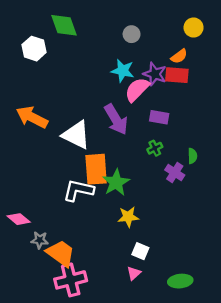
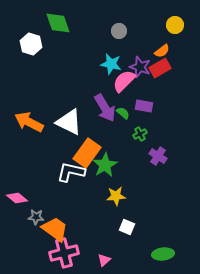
red rectangle: (177, 75) -> (160, 68), turned -35
orange arrow: (32, 117) -> (29, 122), moved
green semicircle: (192, 156) -> (123, 113), moved, turned -48
orange rectangle: (96, 169) -> (87, 153), turned 40
pink triangle: (134, 273) -> (104, 260), moved

